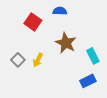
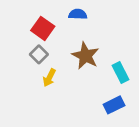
gray square: (18, 60) -> (39, 54), moved

